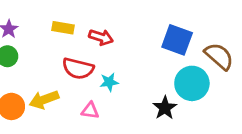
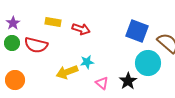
red semicircle: (78, 68) -> (36, 45), moved
yellow arrow: (44, 100) -> (67, 72), moved
pink triangle: (90, 111) -> (102, 83), moved, turned 32

